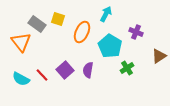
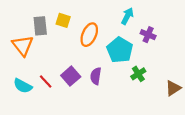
cyan arrow: (106, 14) -> (127, 16), moved
gray rectangle: (37, 24) -> (40, 26), turned 48
brown triangle: (159, 56) -> (173, 88), moved

